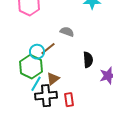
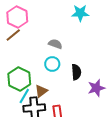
brown line: (48, 49) -> (13, 35), moved
cyan circle: (37, 52) -> (52, 64), moved

